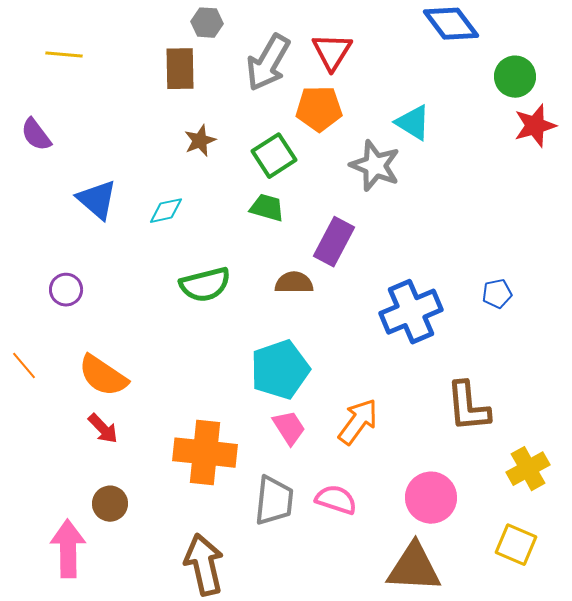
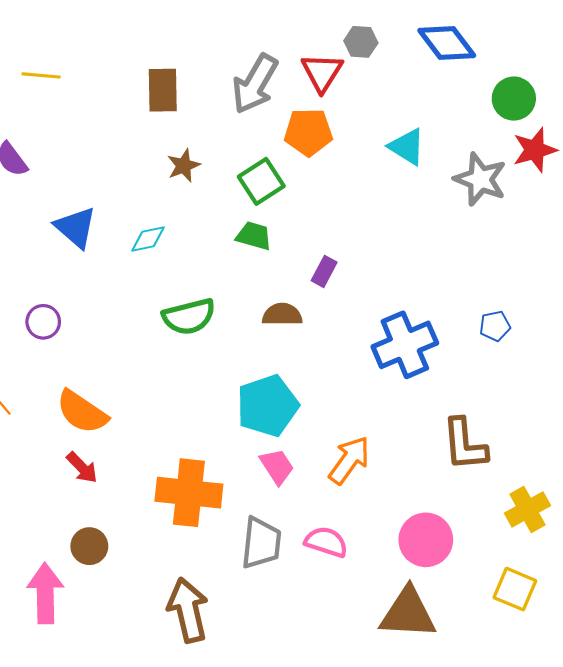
gray hexagon: (207, 23) -> (361, 42), moved
gray star: (375, 166) -> (480, 179), moved
purple rectangle: (334, 242) -> (324, 271), size x0.6

